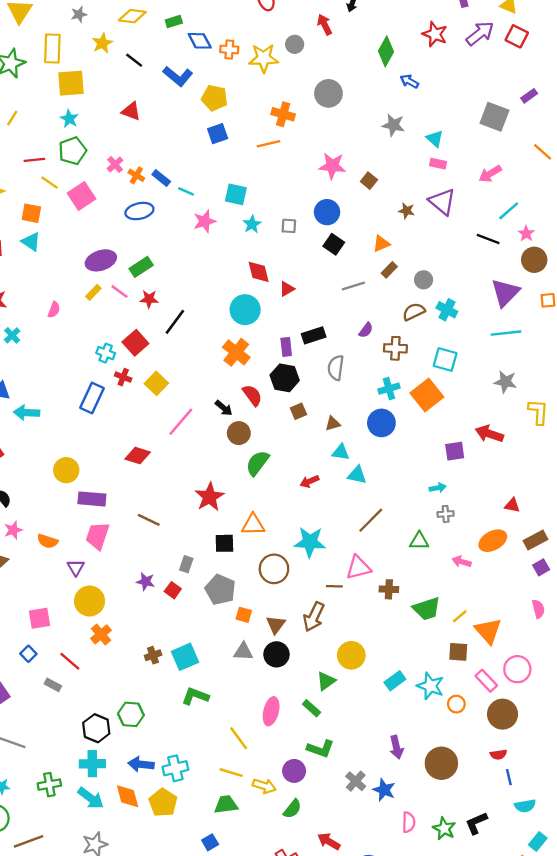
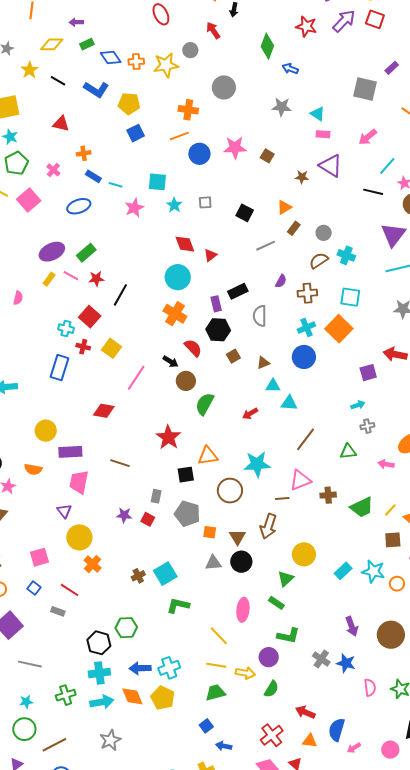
orange cross: (136, 175) -> (84, 153), moved, turned -32
blue circle: (327, 212) -> (199, 154), moved
orange semicircle: (48, 541) -> (33, 469), moved
cyan arrow: (91, 798) -> (102, 702), turned -40

